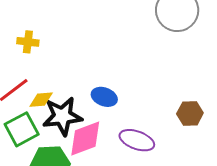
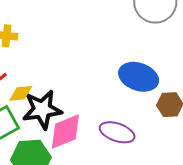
blue ellipse: (104, 97) -> (139, 77), moved, size x1.5

